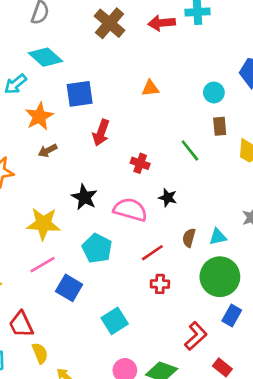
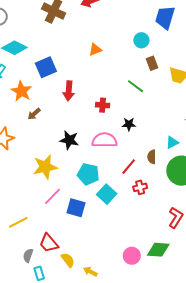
brown semicircle: (189, 238) -> (152, 157), moved
cyan square: (115, 321) -> (107, 194), moved

